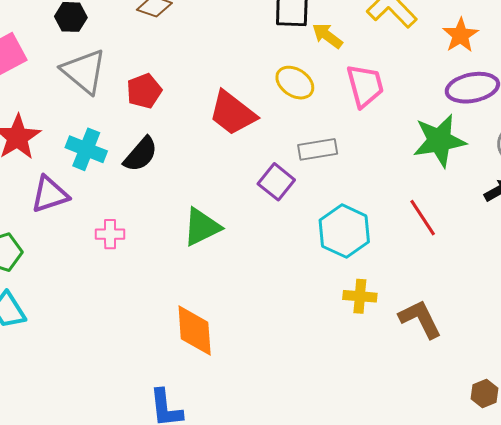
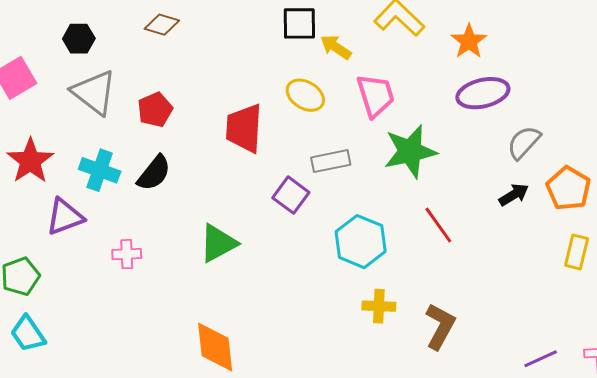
red trapezoid: (232, 113) -> (244, 128), turned 58
green star: (439, 141) -> (410, 151), moved
brown L-shape: (420, 319) -> (440, 326), turned 57

